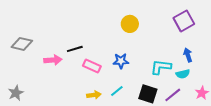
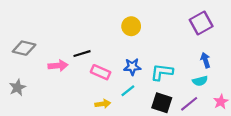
yellow circle: (130, 24) -> (131, 26), moved
cyan L-shape: (161, 67) -> (162, 72), moved
cyan line: (117, 91) -> (128, 91), moved
gray star: (16, 93) -> (17, 87), moved

